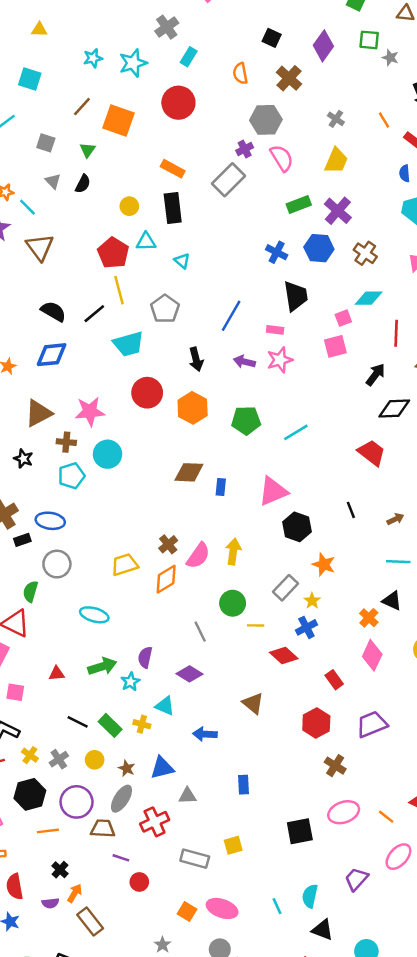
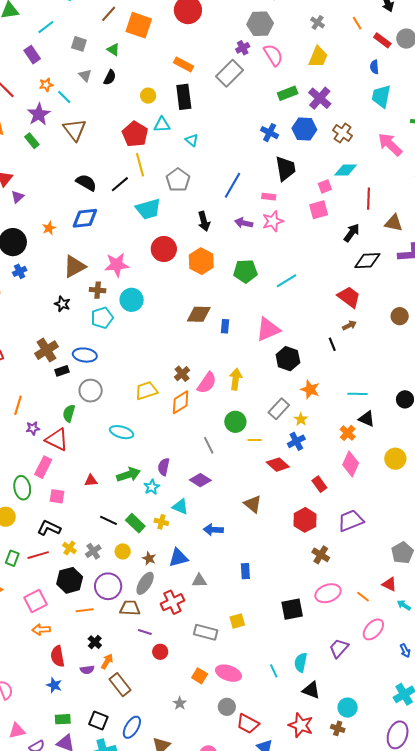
green triangle: (87, 150) -> (113, 50), turned -32
brown arrow: (395, 519) -> (349, 325), moved
cyan line: (398, 562) -> (358, 394), moved

